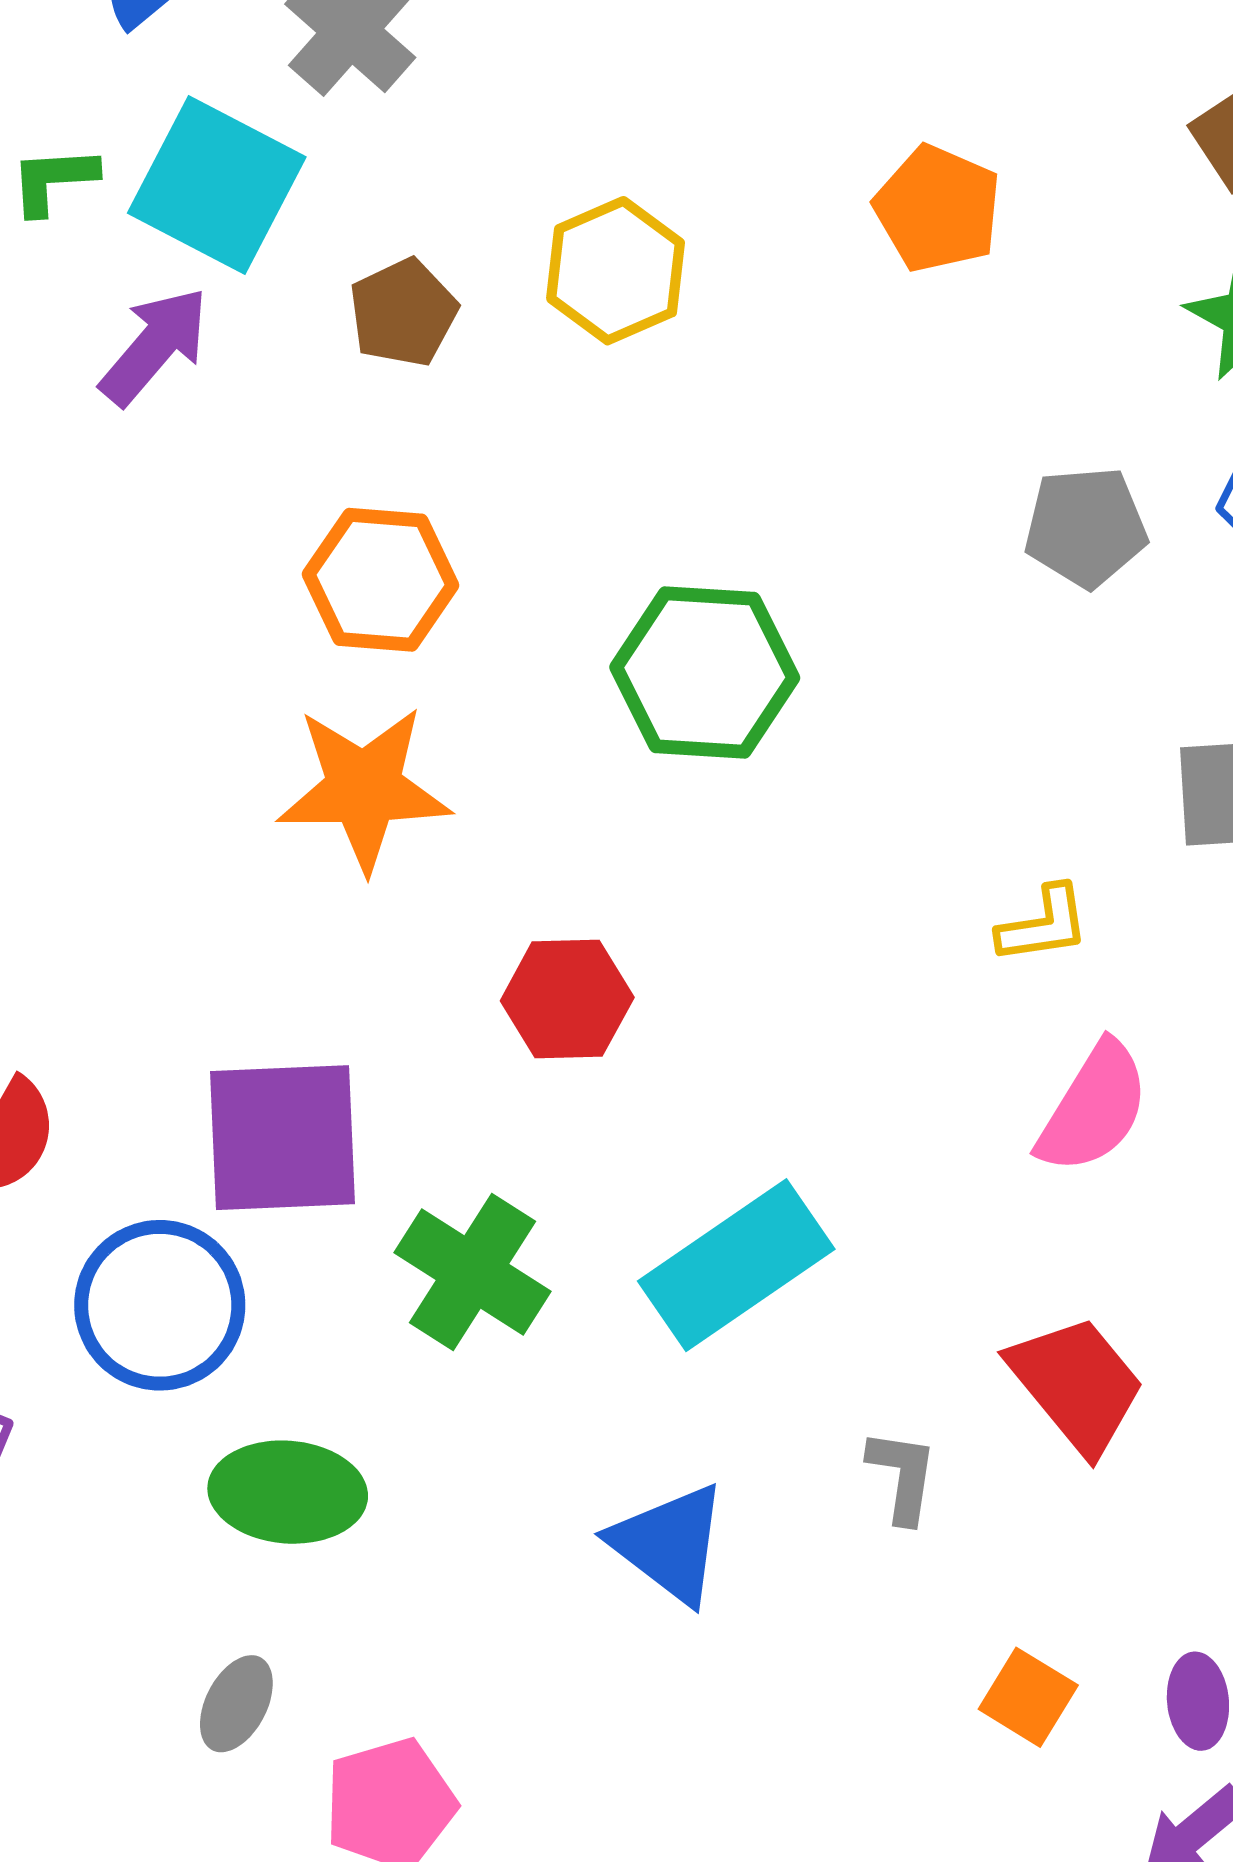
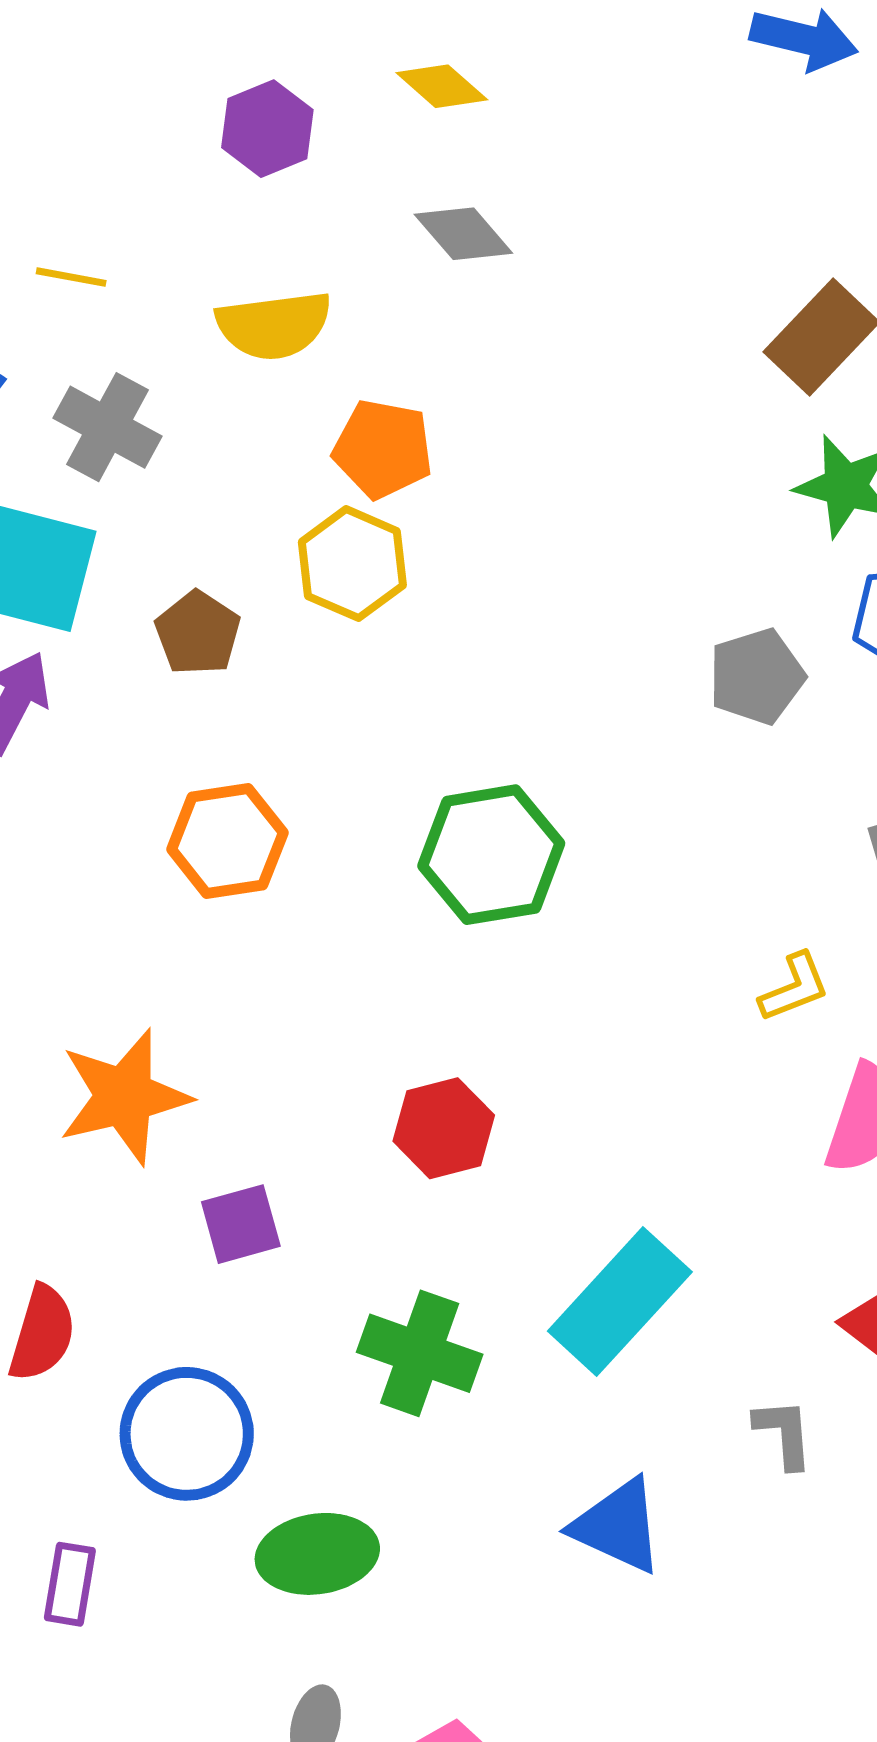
orange pentagon: (938, 209) -> (383, 449), moved
orange star: (364, 788) -> (124, 1097), moved
purple square: (283, 1138) -> (241, 1224), moved, size x0.6

